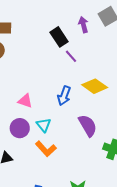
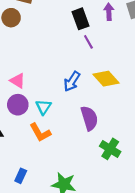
pink triangle: (25, 101) -> (18, 81), moved

